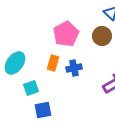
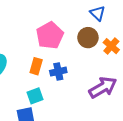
cyan square: (31, 88) -> (35, 96), moved

